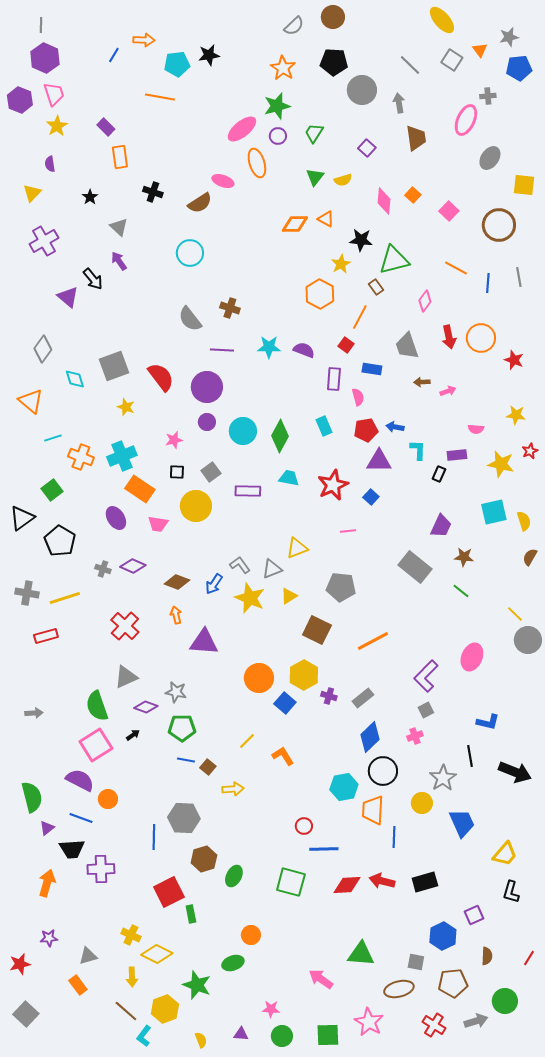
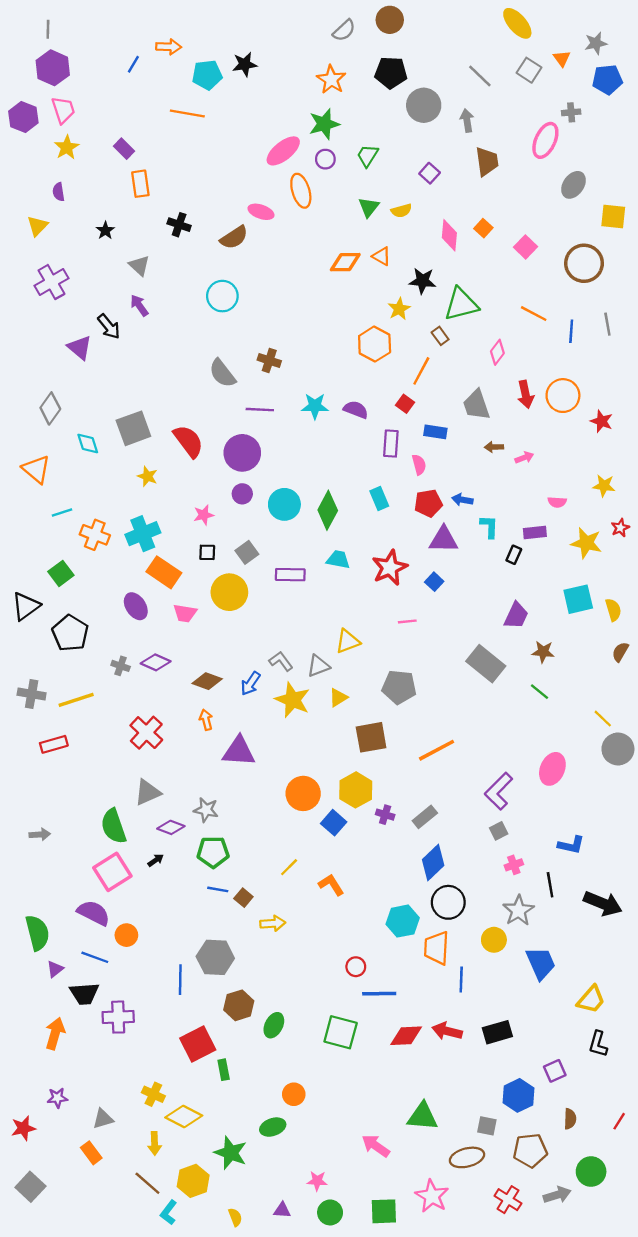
brown square: (317, 630) -> (371, 737), turned -36
pink cross: (415, 736) -> (514, 865), moved

